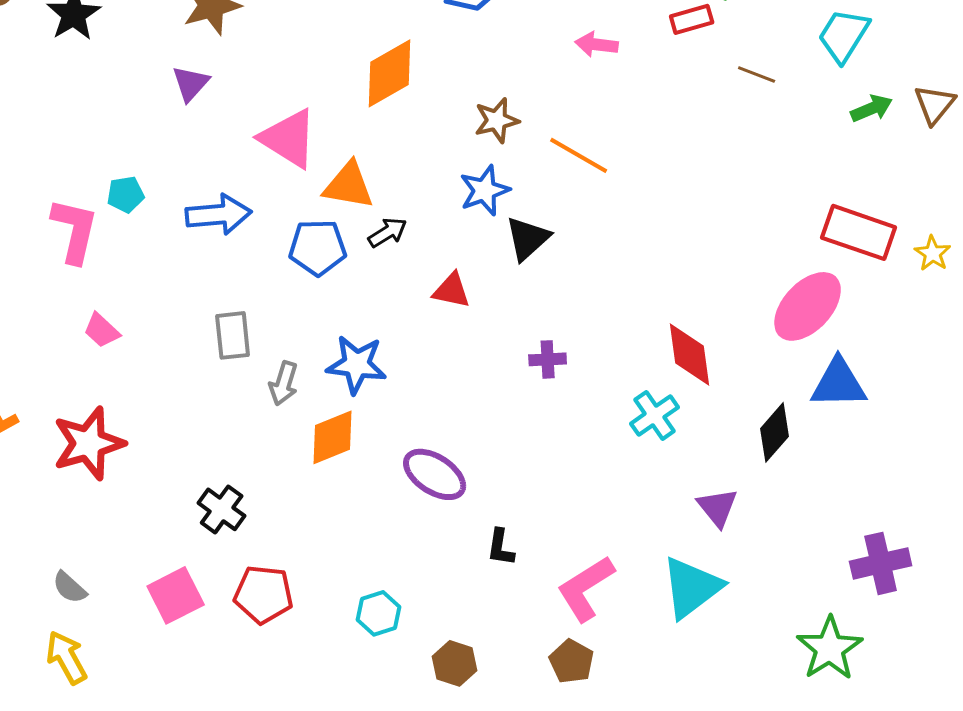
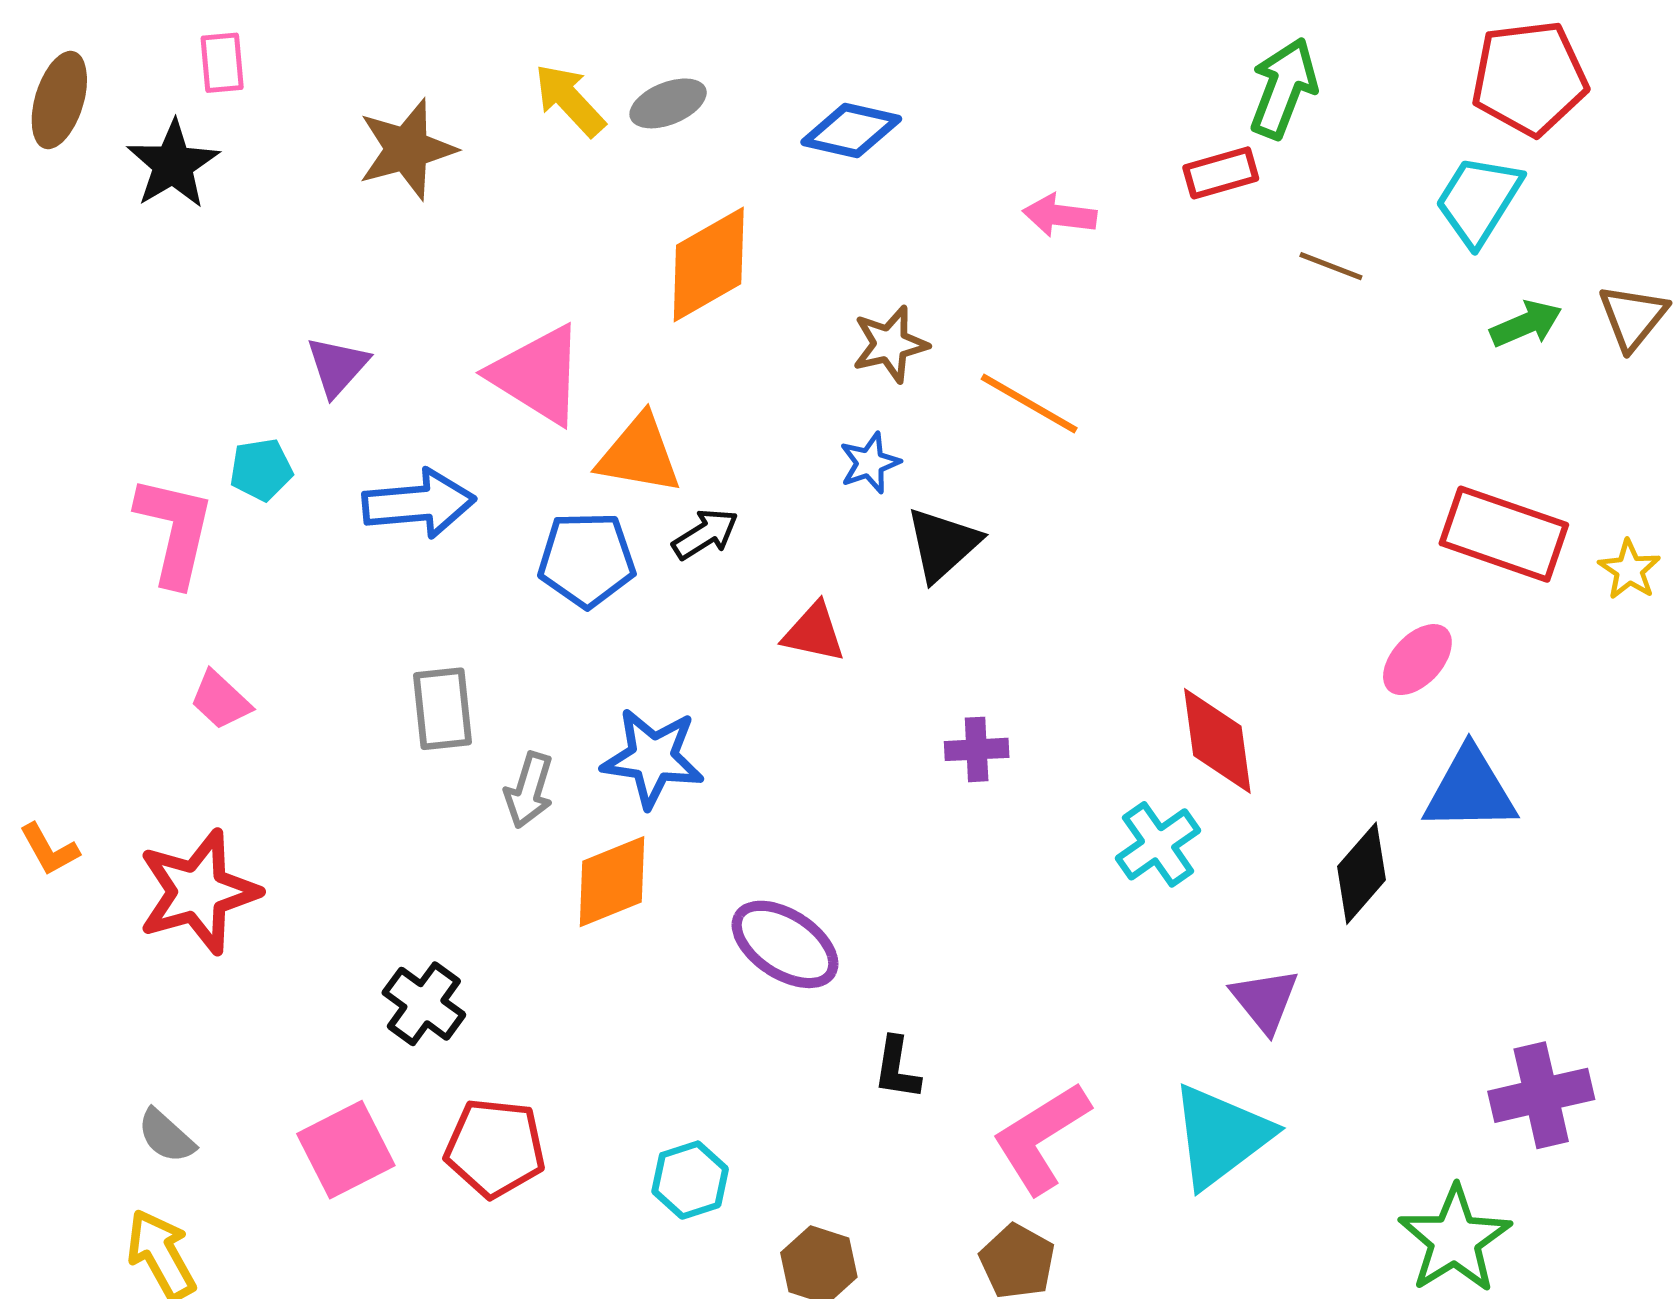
purple triangle: (191, 83) -> (337, 366), moved
blue star: (485, 190) -> (870, 463), size x0.7
pink ellipse: (808, 306) -> (1417, 660), size x0.6

